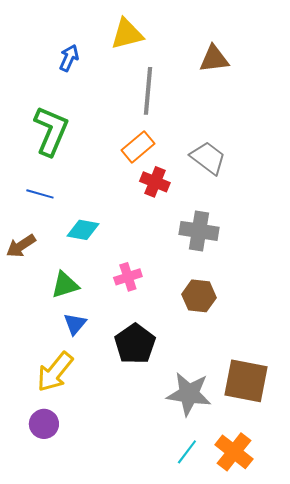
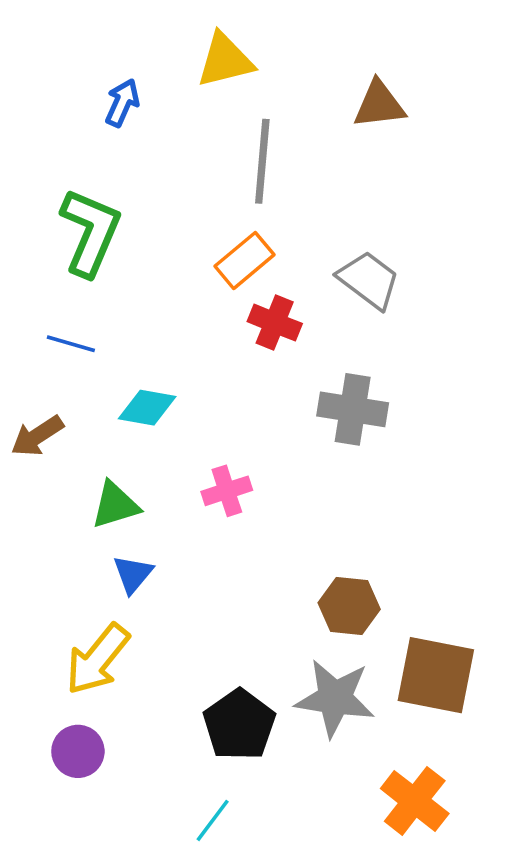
brown hexagon: (199, 296) -> (349, 606), moved
black pentagon: (135, 344) -> (239, 725), moved
cyan line: (187, 452) -> (213, 820), moved

